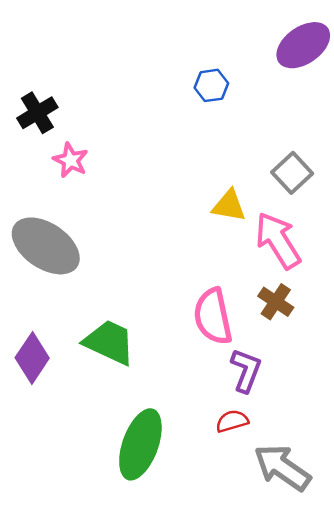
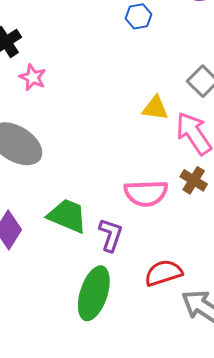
pink semicircle: (213, 316) -> (146, 193), turned -78
purple L-shape: (246, 370) -> (111, 235), moved
red semicircle: (232, 421) -> (163, 273), size x1.5

